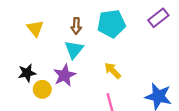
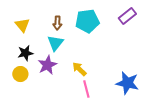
yellow arrow: (113, 71) -> (79, 69), moved
black star: (27, 73) -> (25, 53), moved
yellow circle: (42, 89) -> (20, 74), moved

